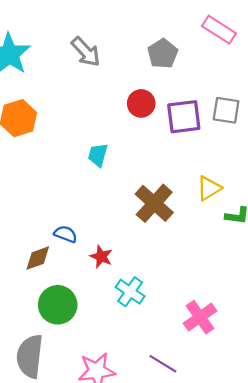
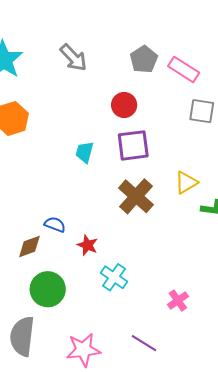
pink rectangle: (219, 30) -> (184, 69), moved
purple square: (184, 117) -> (133, 145), moved
pink cross: (200, 317) -> (178, 301), size x0.7

